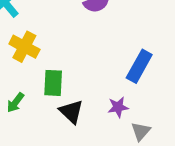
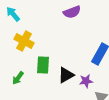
black triangle: (71, 112) -> (66, 75), moved, turned 48

